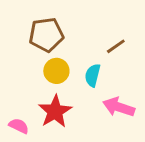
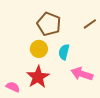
brown pentagon: (46, 35) -> (49, 24), moved, turned 30
brown line: (116, 46) -> (90, 24), moved

